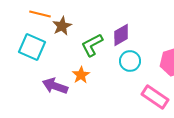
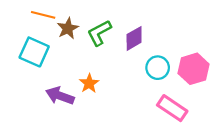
green L-shape: (92, 45) -> (99, 33), moved
cyan circle: (130, 61) -> (158, 68), moved

